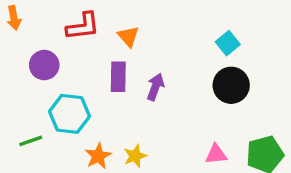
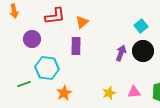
orange triangle: (128, 36) -> (82, 22), turned 32
purple arrow: (155, 87) -> (121, 53), moved
yellow star: (135, 156) -> (109, 93), moved

